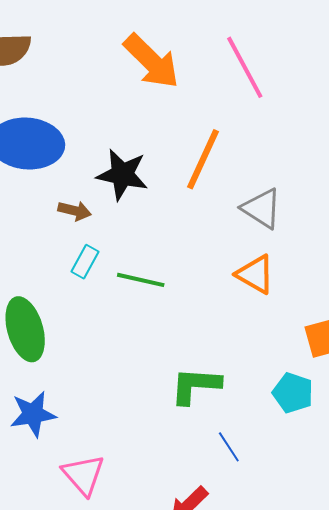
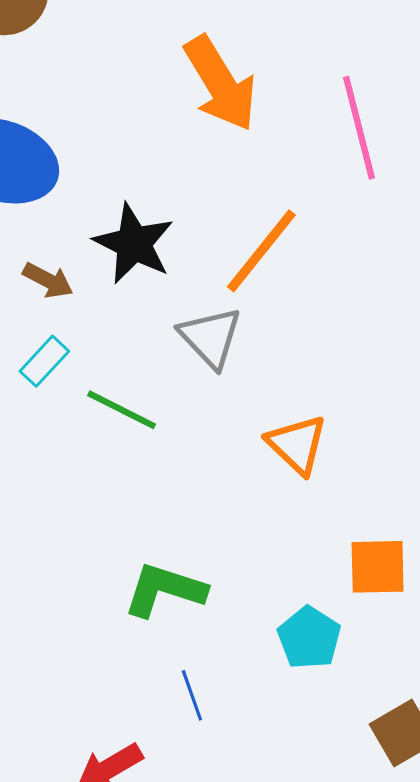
gray triangle: (262, 208) -> (210, 337), moved

